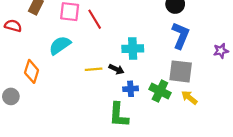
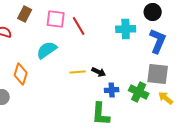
cyan cross: (133, 49) -> (126, 29), moved

